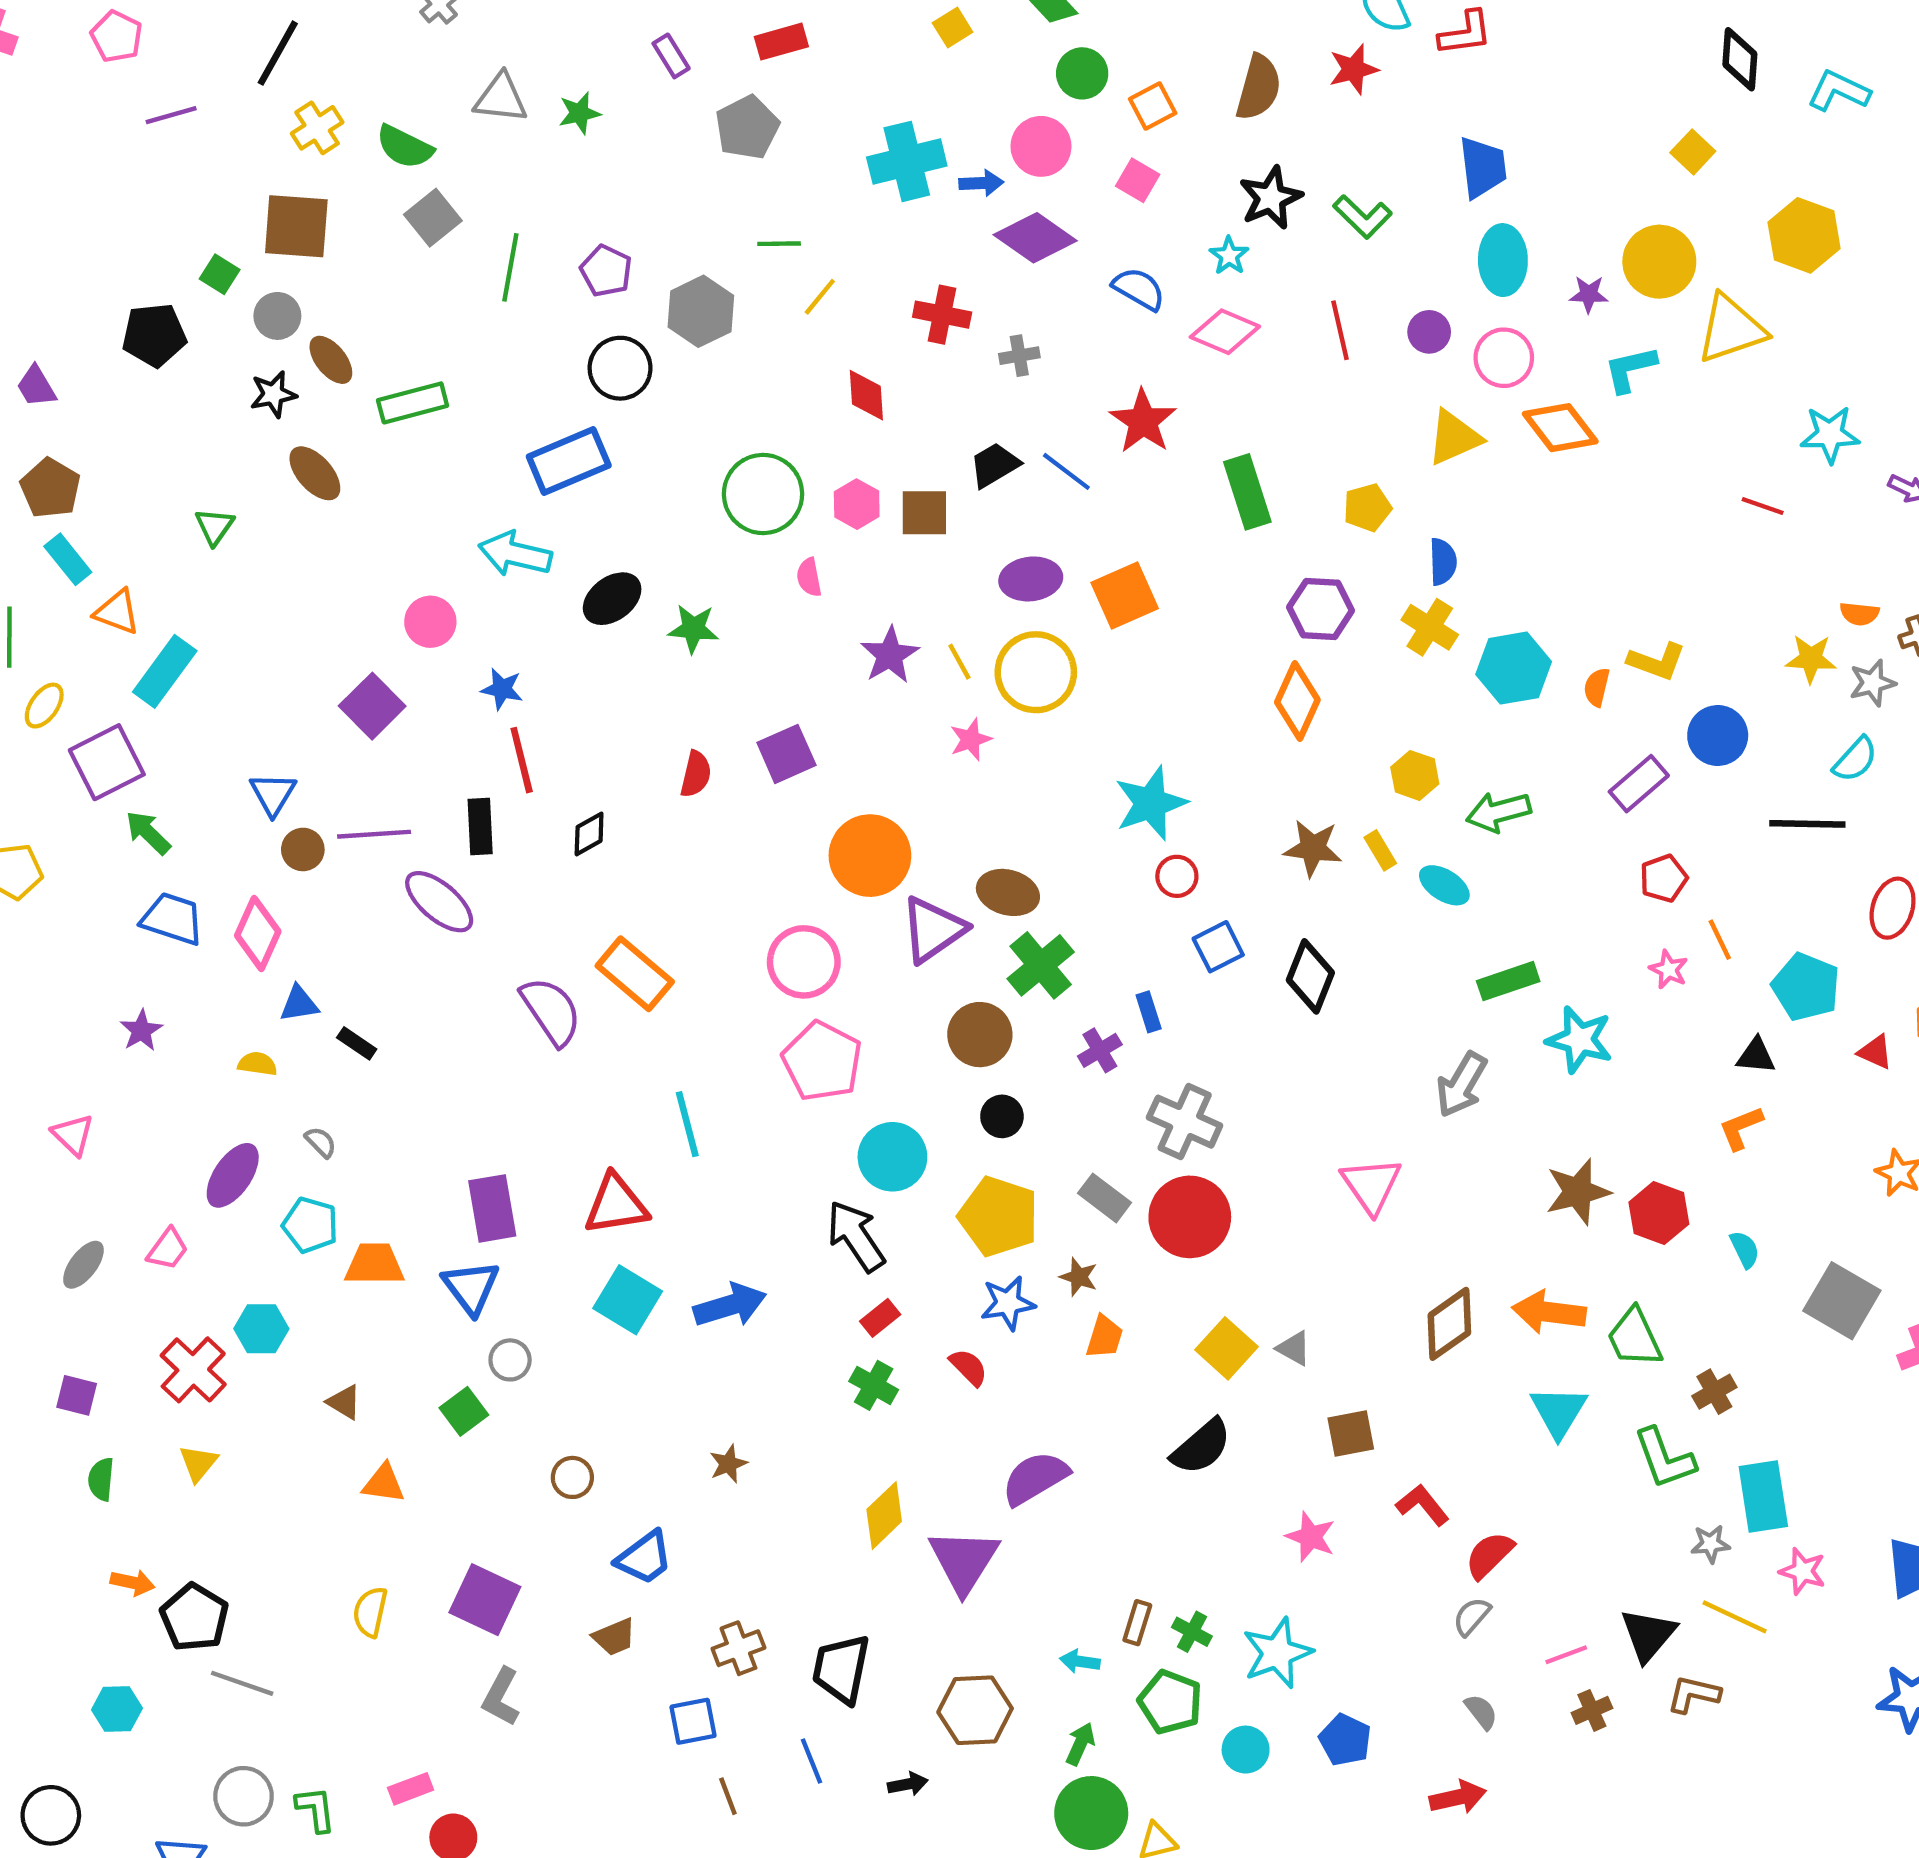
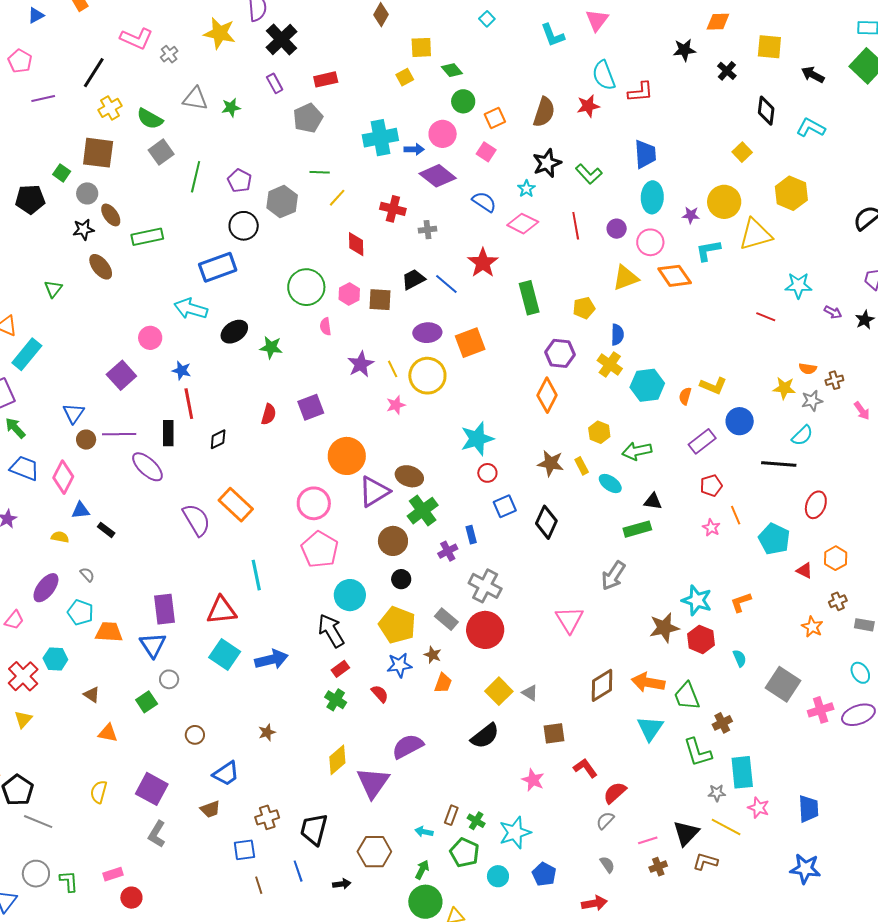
cyan star: (1580, 1040) -> (697, 600), moved
black triangle: (1756, 1056) -> (653, 501), moved

